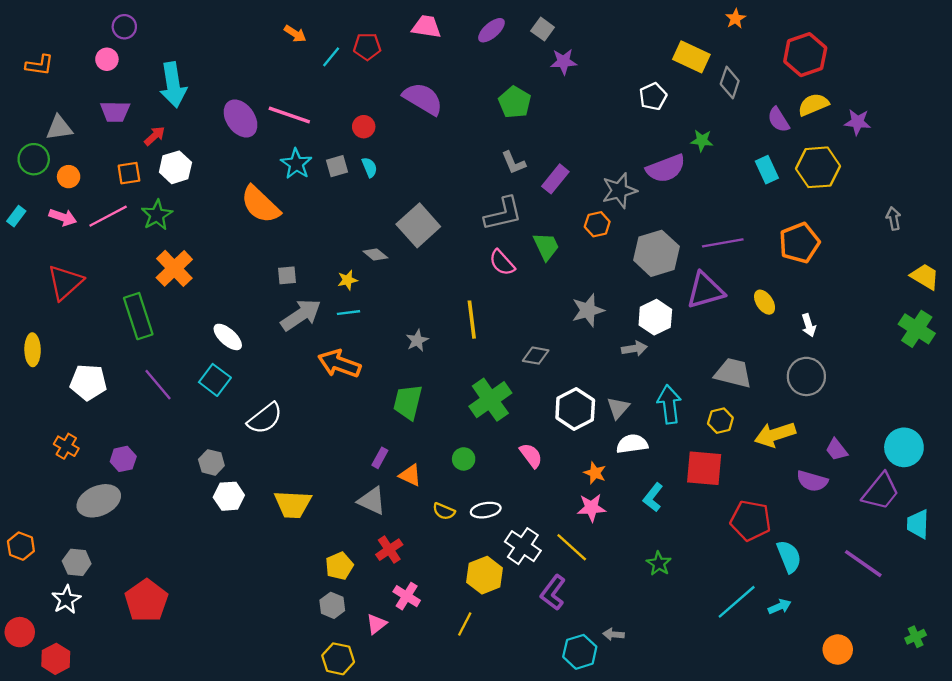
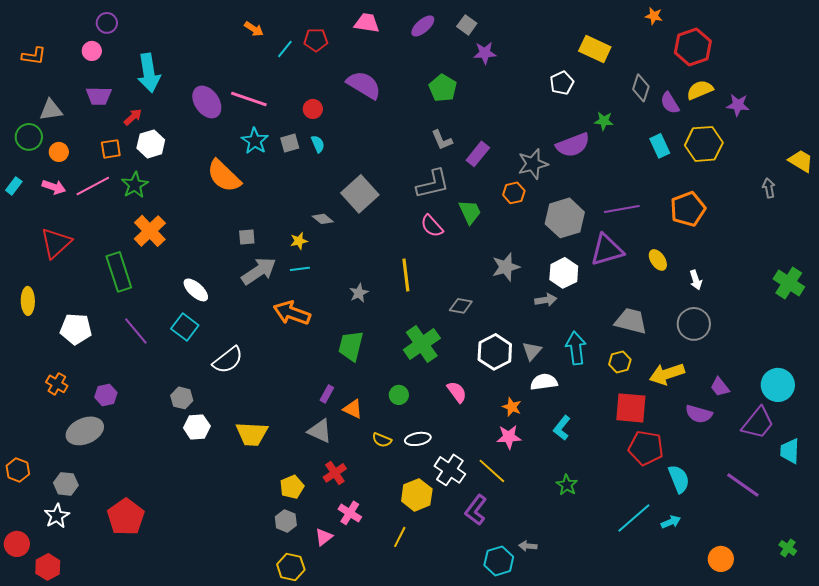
orange star: (735, 19) -> (654, 16), moved, turned -30
gray diamond: (730, 83) -> (641, 88), moved
yellow trapezoid: (925, 277) -> (801, 161), moved
red square: (704, 468) -> (631, 408), moved
green cross: (916, 637) -> (788, 548), turned -30

